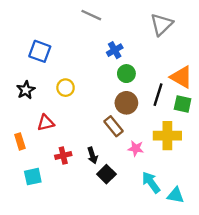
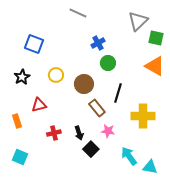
black line: (158, 95) -> (118, 93), moved
brown circle: (126, 103) -> (84, 84), moved
green square: (183, 104) -> (156, 38), moved
pink star: (136, 148) -> (108, 131), moved
cyan square: (33, 177) -> (20, 157), moved, turned 35

